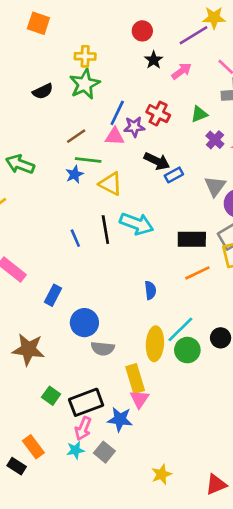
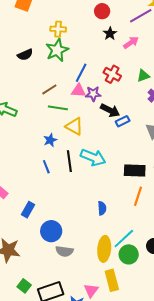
purple star: (134, 127) -> (93, 94), moved
blue star: (75, 174) -> (50, 140), moved
orange line: (197, 273) -> (138, 196), turned -48
yellow rectangle: (135, 379) -> (112, 280), moved

